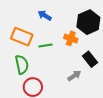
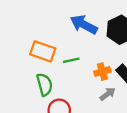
blue arrow: (45, 15) -> (84, 24), moved, size x1.6
orange cross: (71, 38) -> (102, 72), moved, turned -32

